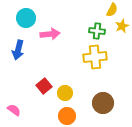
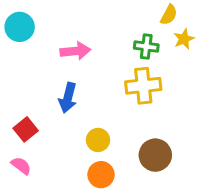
cyan circle: (26, 18) -> (20, 27), moved
blue arrow: (18, 50) -> (68, 98), moved
red square: (44, 86) -> (26, 129), moved

